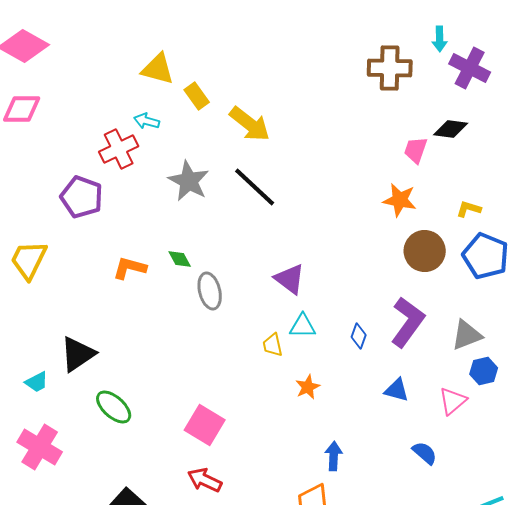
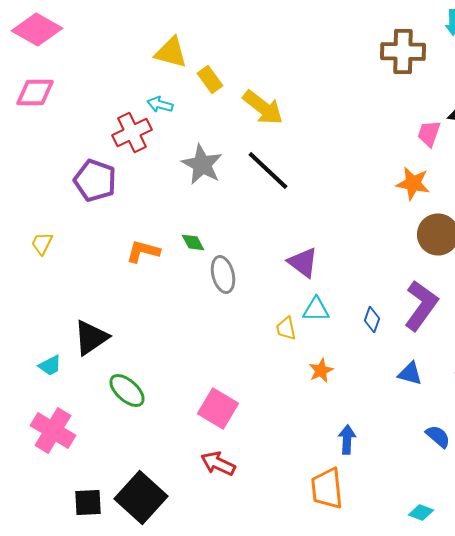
yellow trapezoid: (29, 260) -> (42, 243), size x0.6

